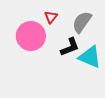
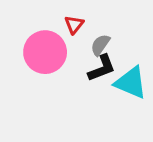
gray semicircle: (82, 22) -> (100, 45), moved, size x0.7

